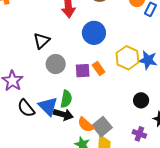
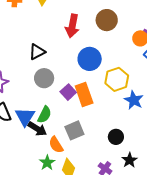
yellow hexagon: (127, 58) -> (117, 79), moved
orange rectangle: (99, 69) -> (84, 94), size x1.6
purple square: (83, 71) -> (68, 92), turned 35
gray square: (102, 127) -> (74, 130), moved

